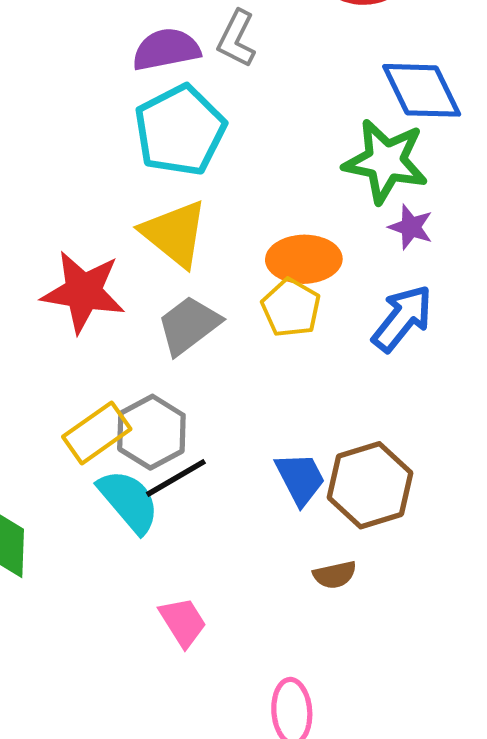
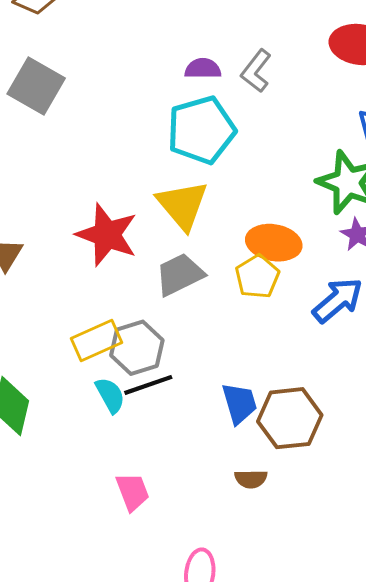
purple semicircle: (166, 49) -> (203, 69), size x0.7
cyan semicircle: (129, 501) -> (110, 395), size x0.7

